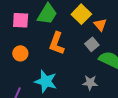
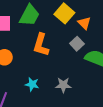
cyan star: (46, 81) -> (32, 84), size x0.6
gray star: (90, 83) -> (63, 85), moved

